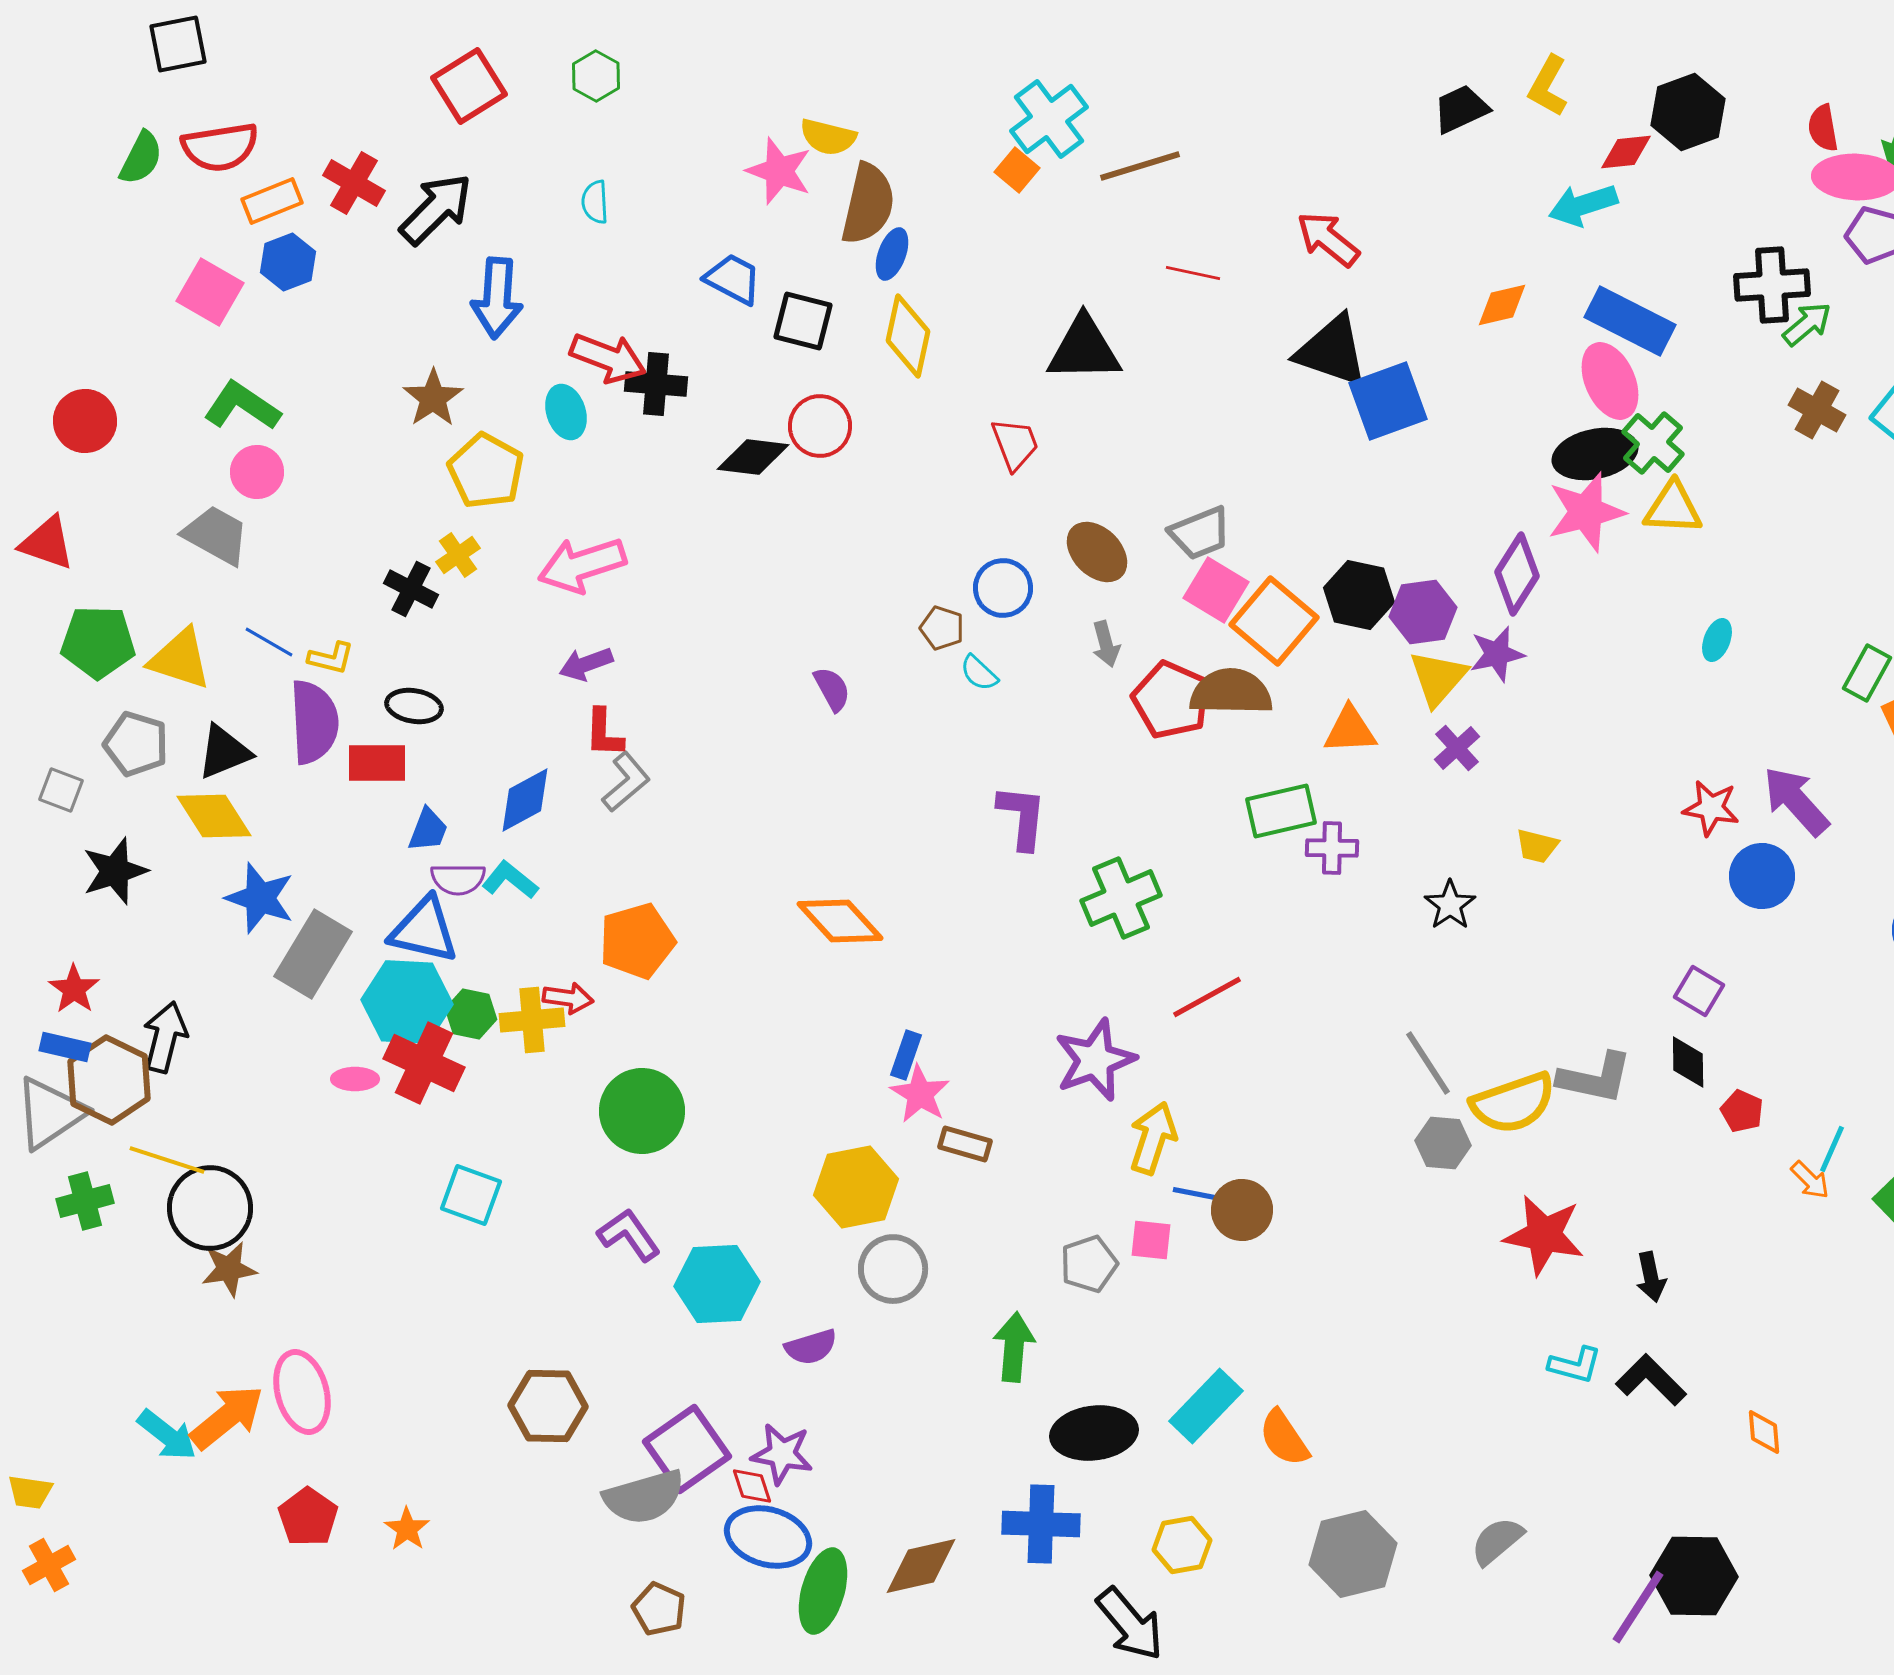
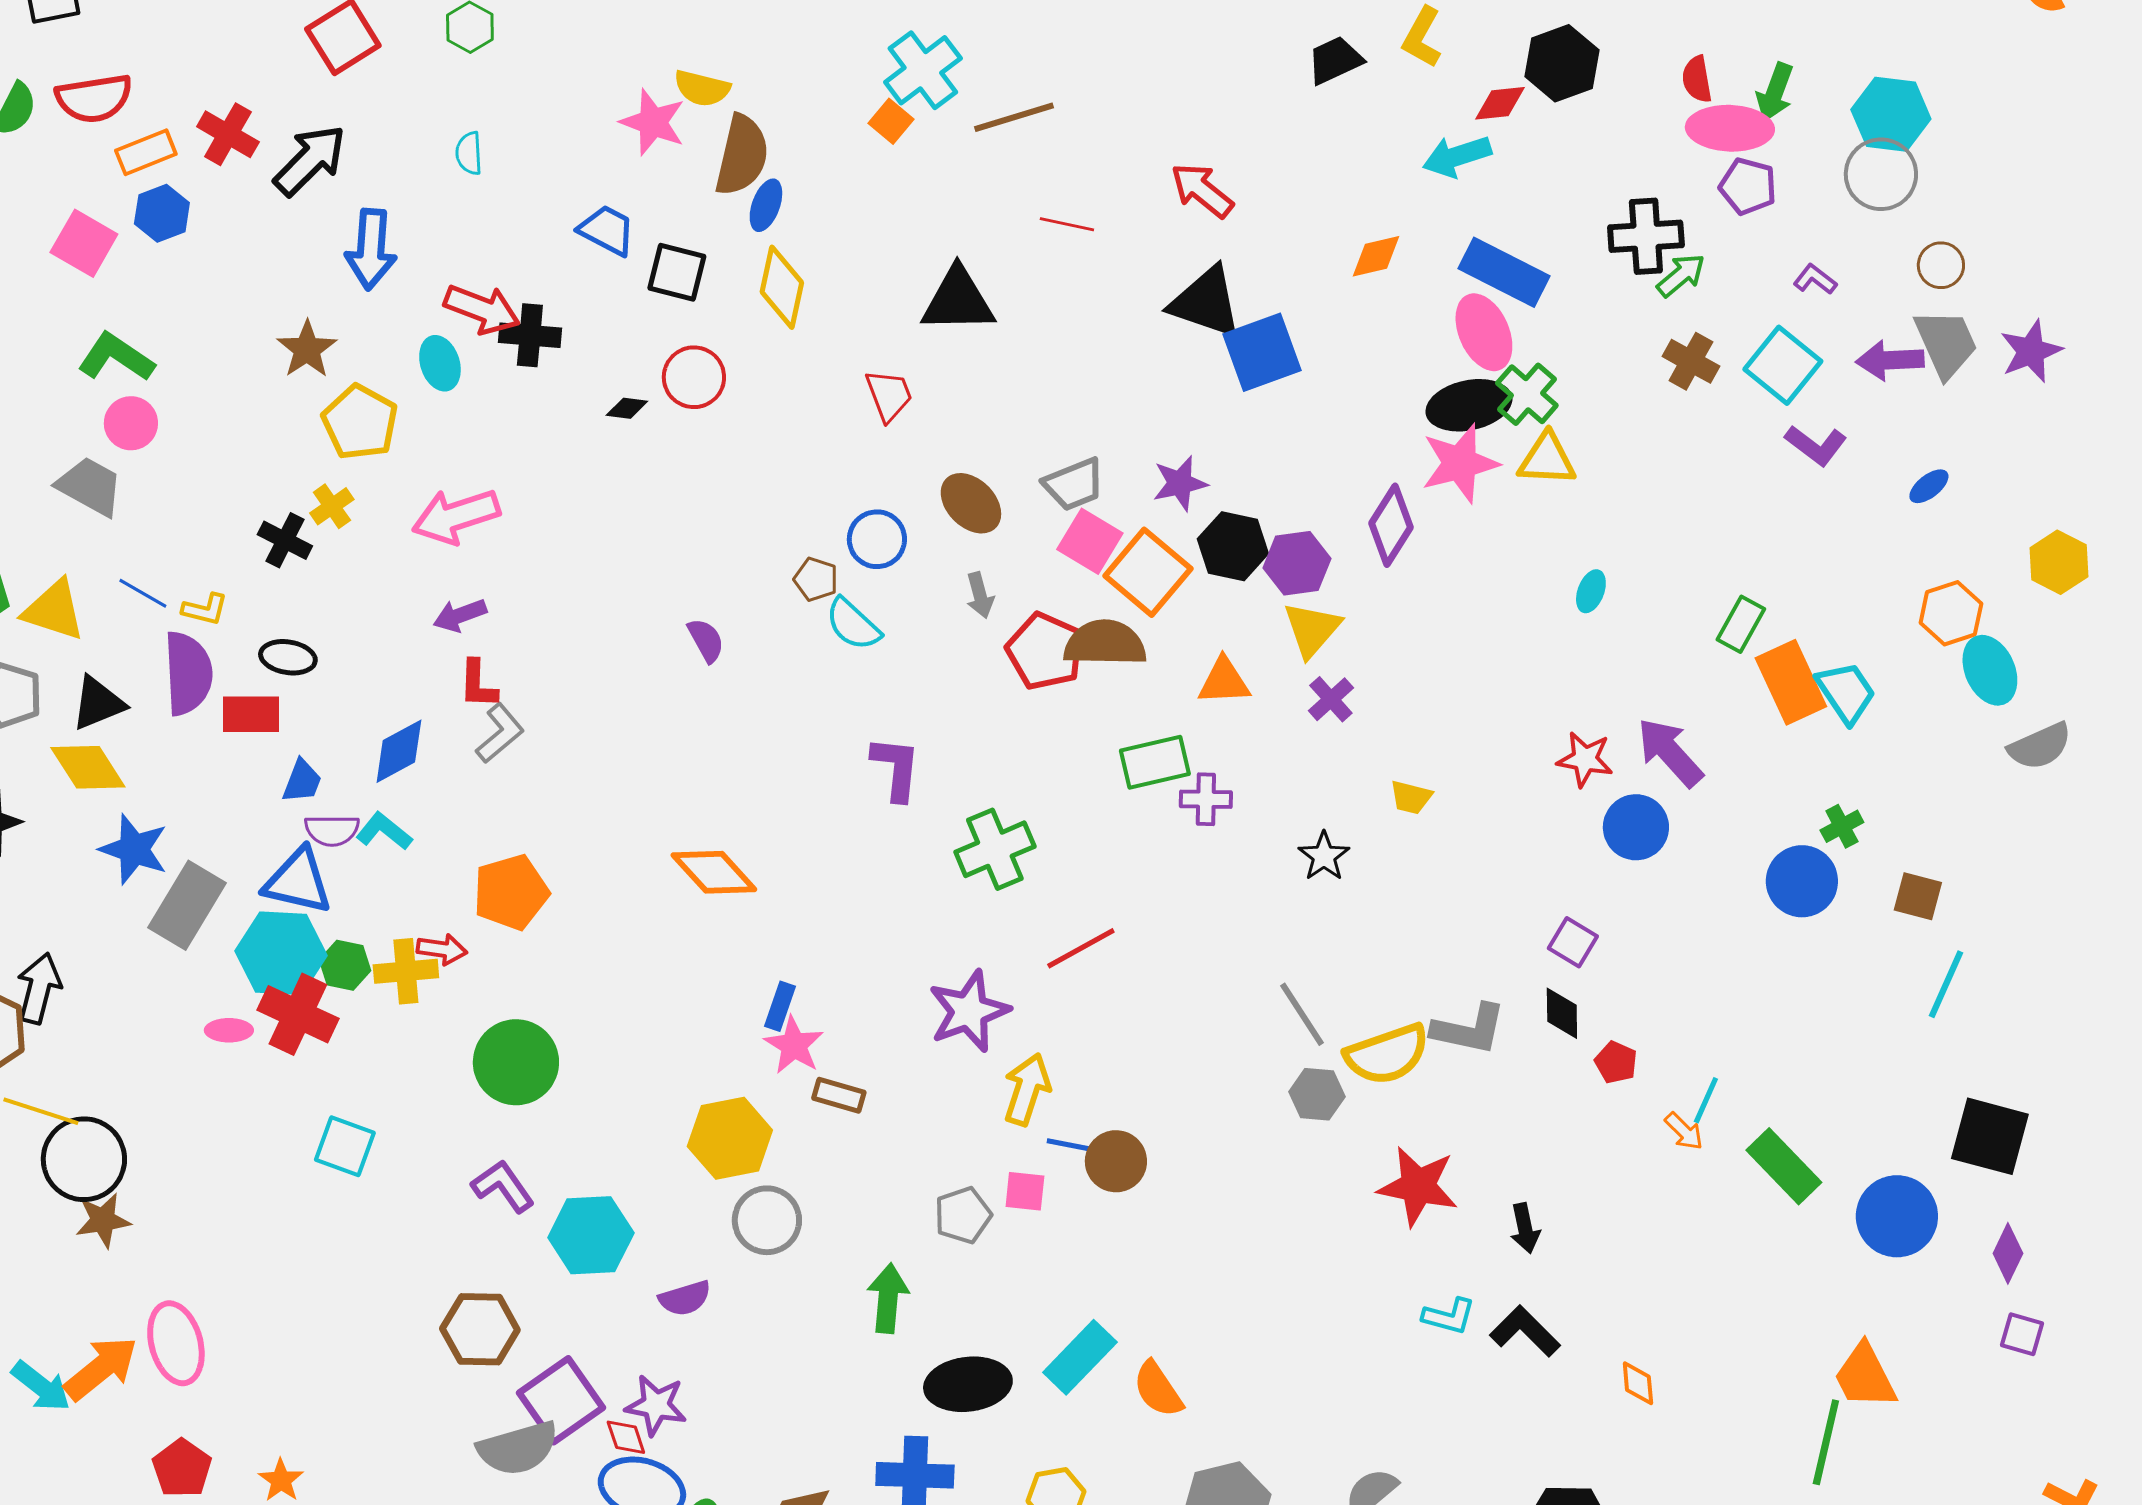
black diamond: (753, 457) -> (627, 408), size x0.6
purple star: (1497, 654) -> (1180, 483), moved
cyan semicircle: (979, 673) -> (853, 624), size x1.5
brown hexagon: (548, 1406) -> (480, 1329), moved

